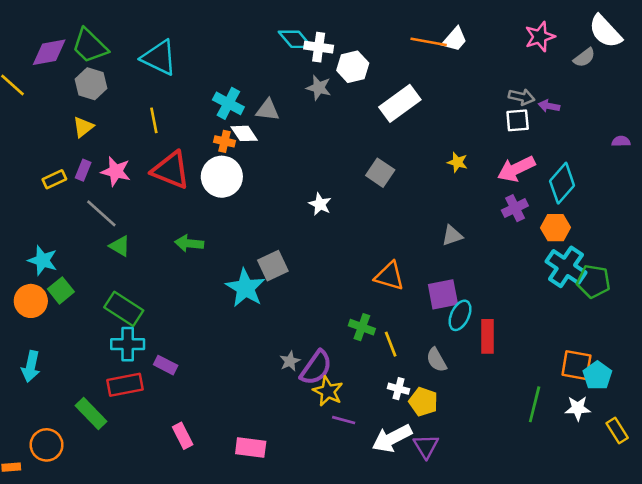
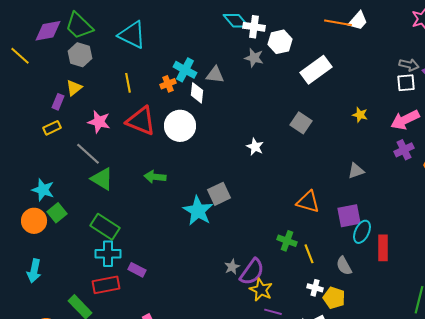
white diamond: (244, 133) -> (197, 93), turned 40
orange cross: (224, 141) -> (168, 84), moved, turned -35
purple rectangle: (83, 170) -> (58, 102), moved
green triangle: (120, 246) -> (102, 179), size x1.4

